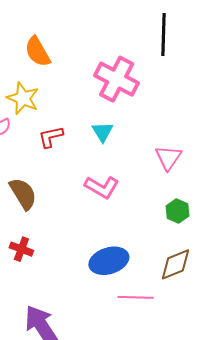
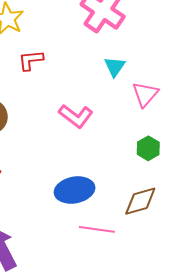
cyan triangle: (103, 132) -> (115, 67), moved

